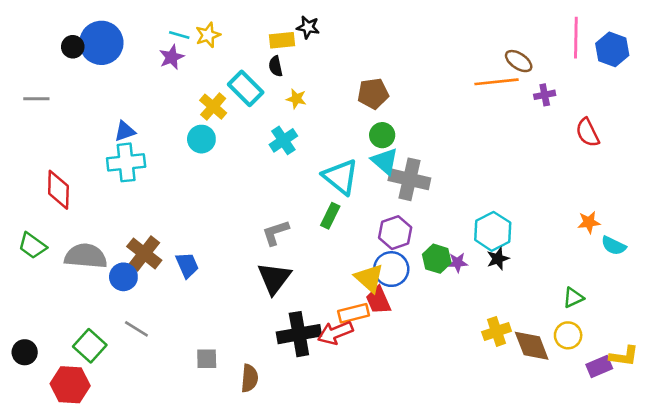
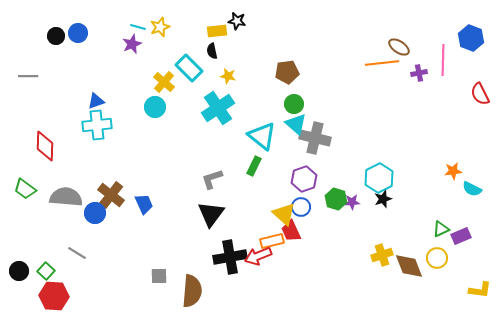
pink line: (576, 38) -> (443, 60), moved
blue circle: (101, 43) -> (78, 33), size x0.6
red semicircle: (588, 133) -> (480, 94), moved
cyan cross: (283, 140) -> (218, 108), size x1.5
blue circle: (391, 269) -> (301, 207), size x0.7
gray line: (136, 329) -> (77, 253), moved
green square: (90, 346) -> (46, 271), moved, size x0.7
yellow L-shape: (624, 356) -> (480, 290), moved
purple rectangle: (599, 367) -> (461, 236), moved
brown semicircle: (250, 378) -> (192, 291), size x1.5

